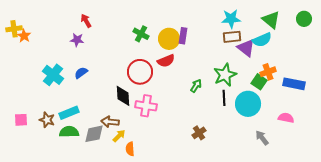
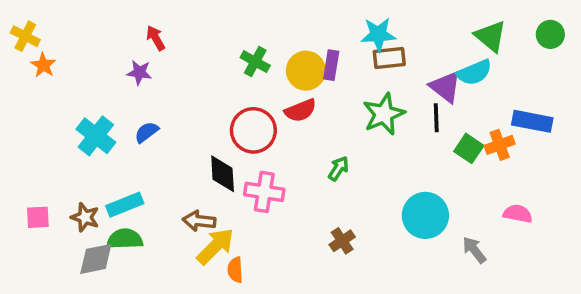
cyan star: (231, 19) -> (378, 34), moved
yellow cross: (14, 29) -> (25, 36), moved, turned 35
brown rectangle: (232, 37) -> (389, 58), moved
orange cross: (268, 72) -> (500, 145), moved
green star: (225, 75) -> (384, 114), moved
blue rectangle: (294, 84) -> (532, 121), moved
green arrow: (196, 86) -> (338, 168), moved
black line: (224, 98) -> (436, 118), moved
cyan circle: (248, 104) -> (425, 215), moved
brown cross: (199, 133) -> (342, 241), moved
gray diamond: (94, 134) -> (96, 259), moved
yellow arrow: (119, 136) -> (215, 246), size x1.6

